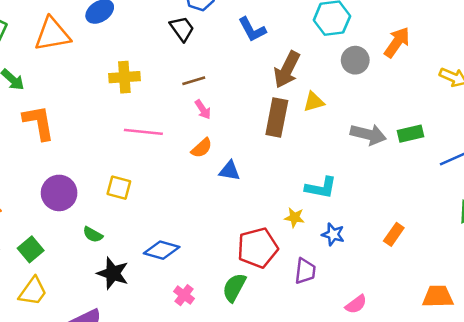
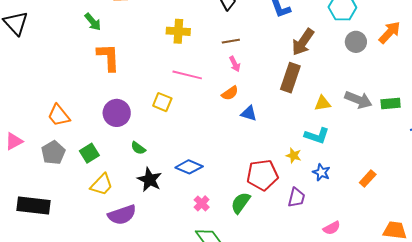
yellow triangle: (314, 102) -> (322, 103), moved
yellow square: (119, 188) -> (162, 102), moved
yellow trapezoid: (33, 291) -> (102, 185), moved

